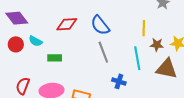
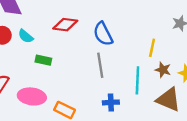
blue cross: (119, 81) -> (111, 102), turned -32

